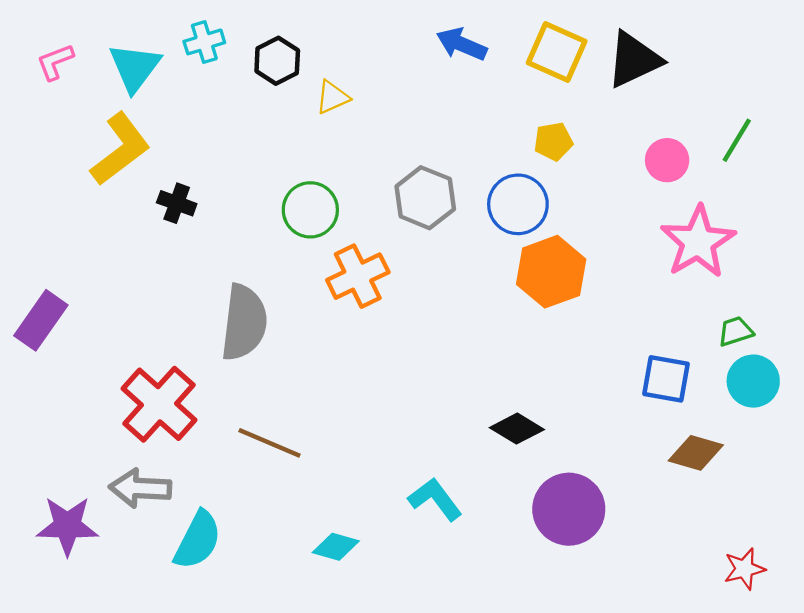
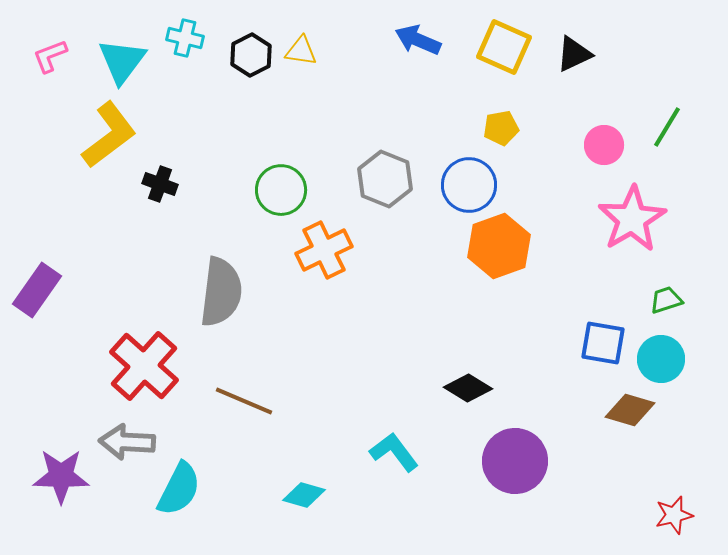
cyan cross: (204, 42) -> (185, 38), turned 30
black triangle: (634, 60) -> (574, 54), size x0.7
yellow triangle: (332, 97) -> (301, 51), moved, turned 32
cyan circle: (753, 381) -> (661, 359), moved

